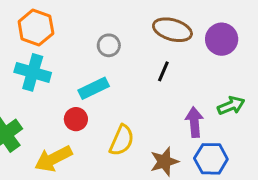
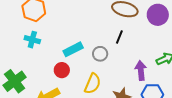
gray circle: (109, 45) -> (100, 54), moved
cyan cross: (33, 72) -> (32, 40), size x0.7

